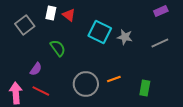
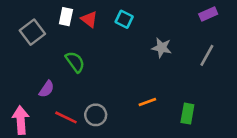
cyan square: (100, 32) -> (124, 19), moved, size x0.6
gray line: (160, 43) -> (207, 55), turned -36
gray circle: (86, 84) -> (96, 115), moved, size x0.7
red line: (41, 91) -> (66, 117), moved

